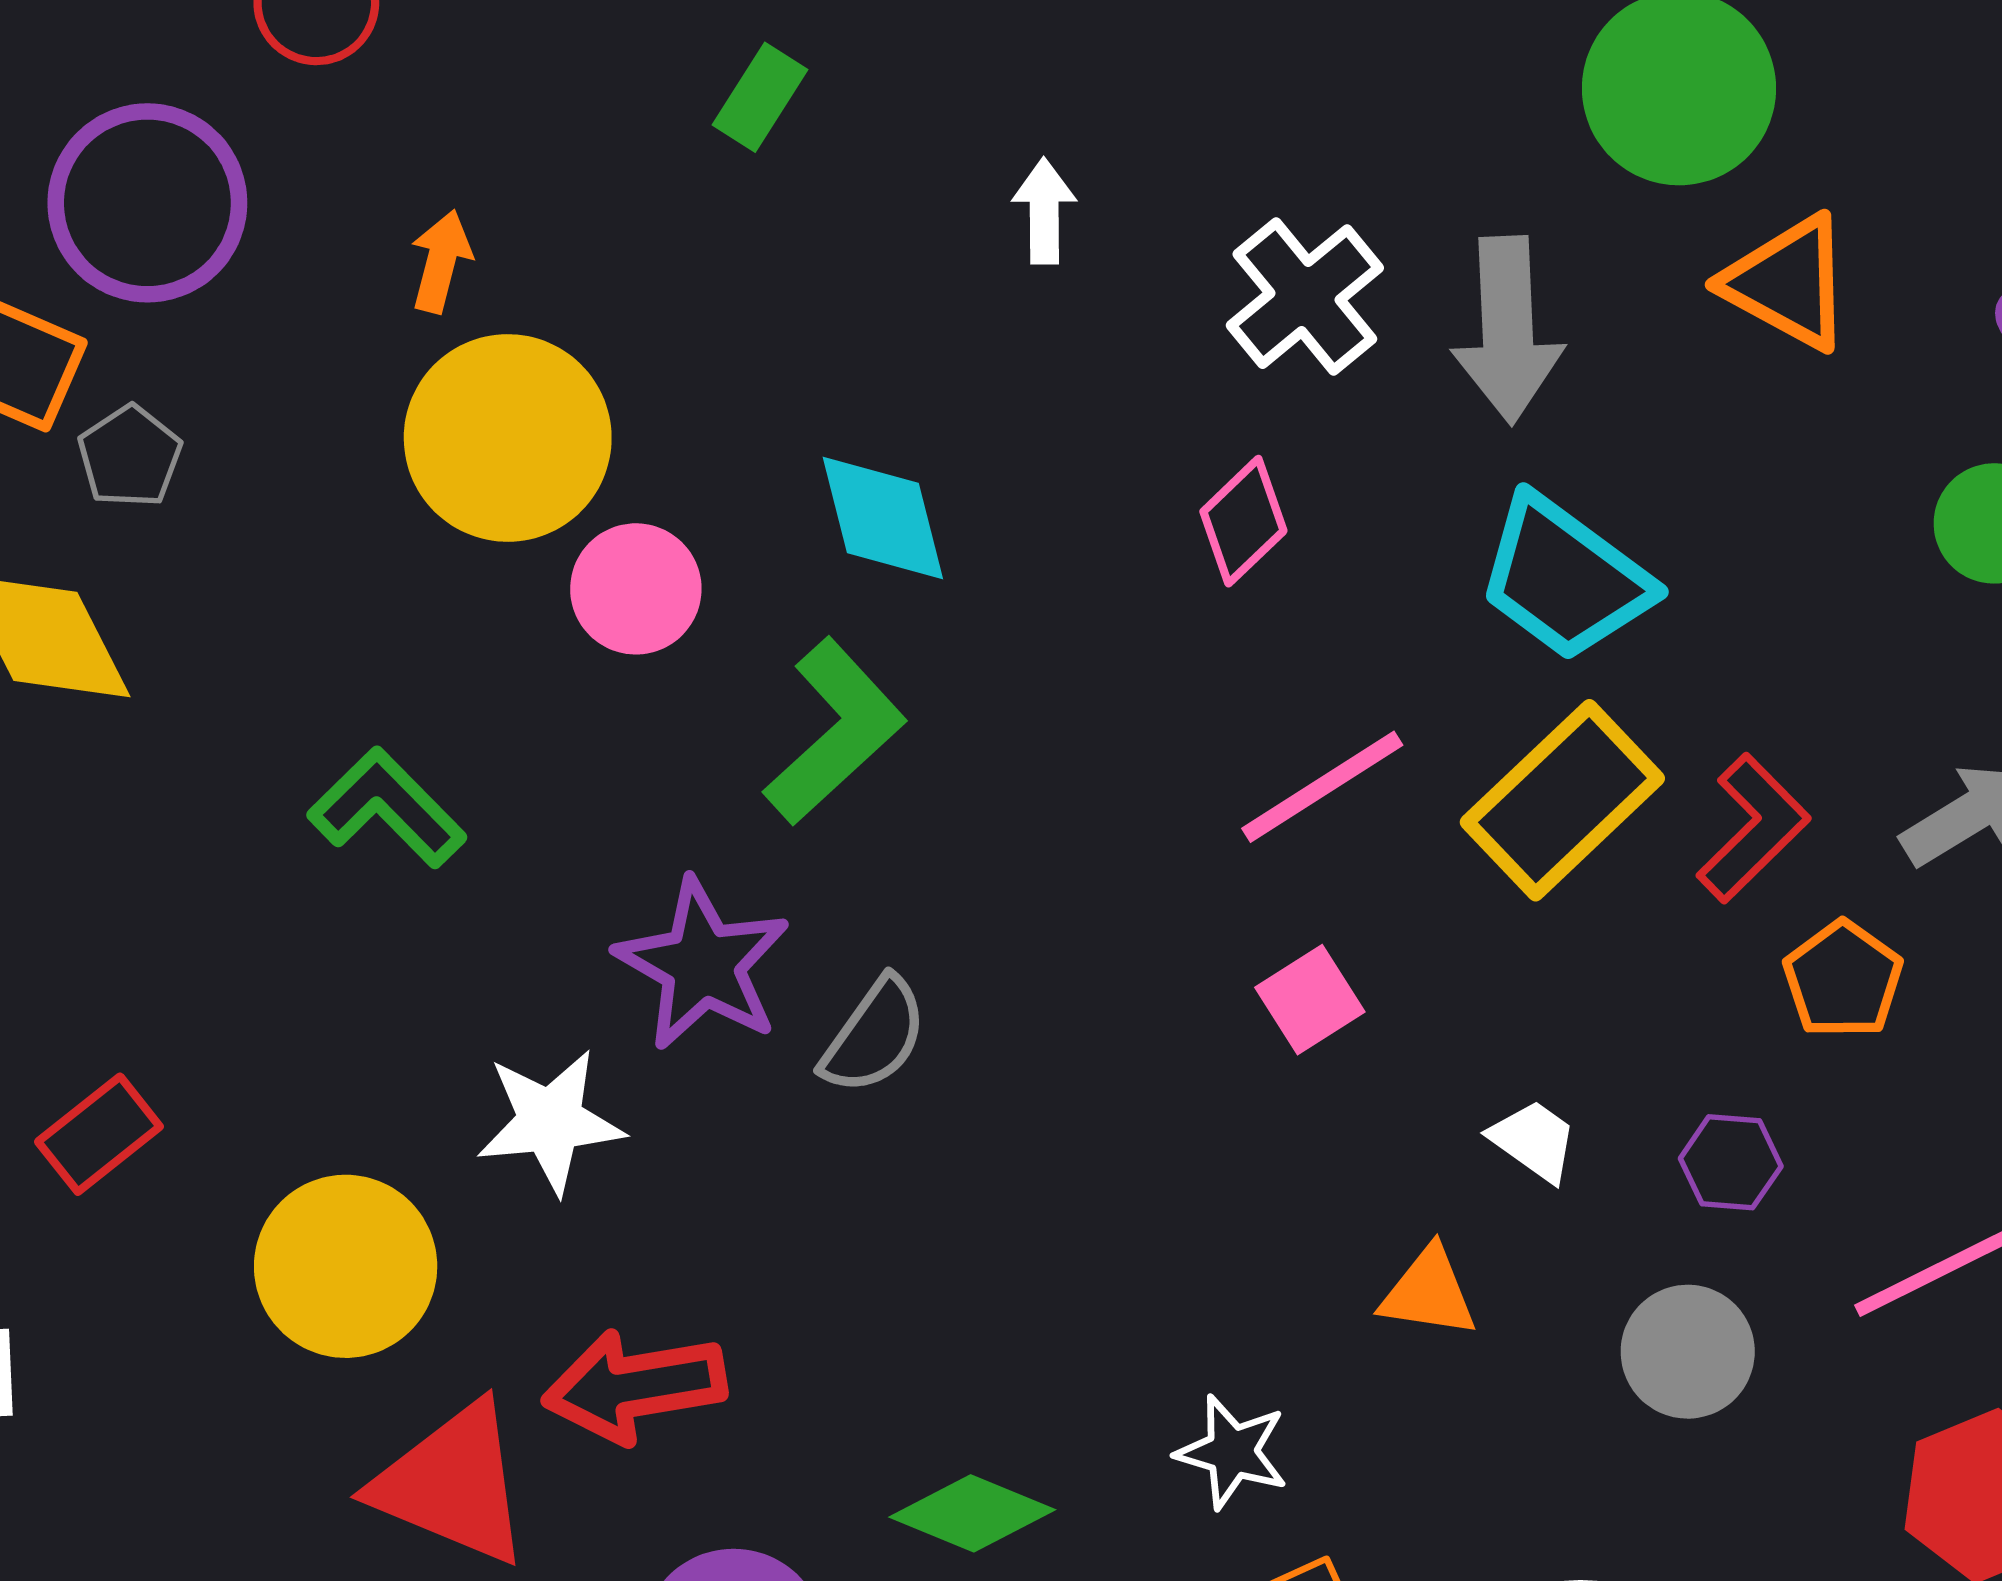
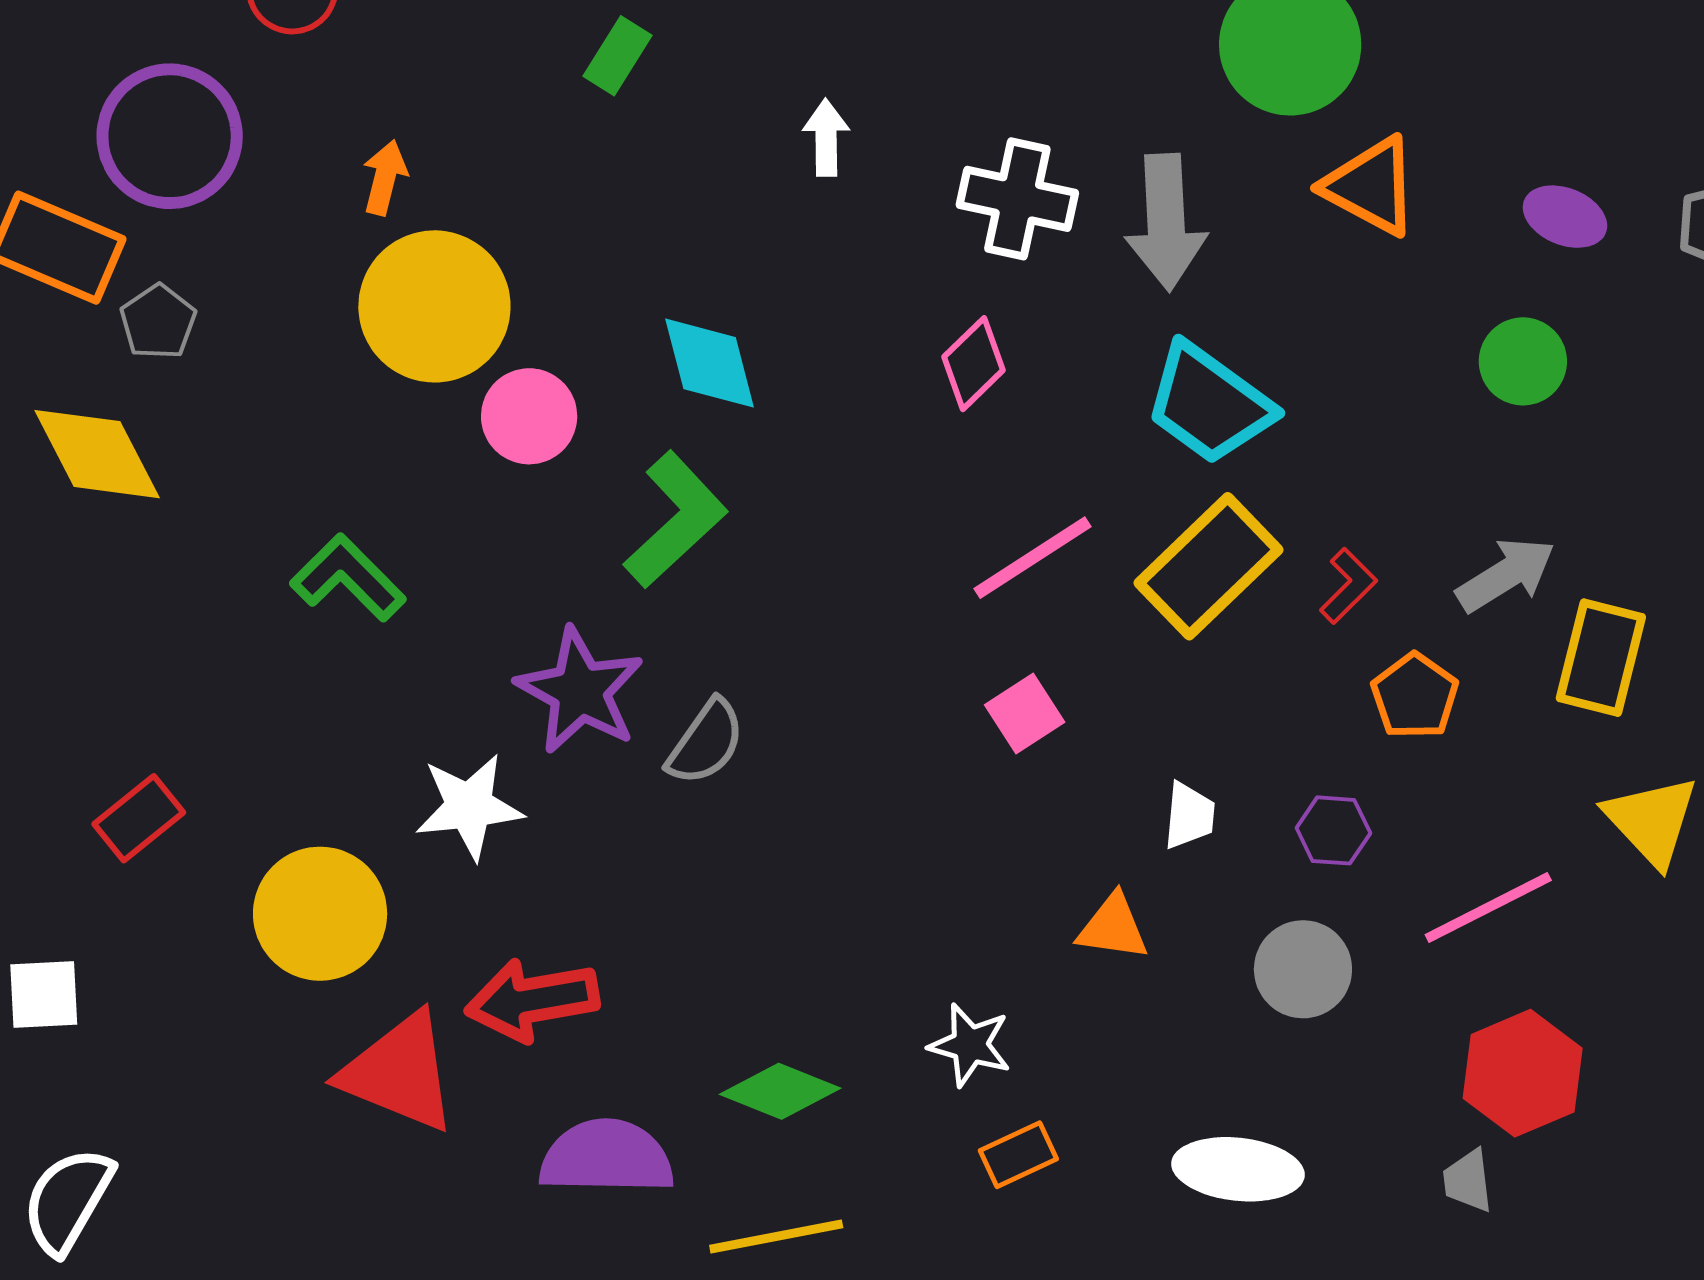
white cross: (1305, 297) -> (1017, 199), turned -38
red L-shape: (1753, 828) -> (1348, 586), size x0.7
white trapezoid: (1534, 1141) -> (1189, 816), turned 60

